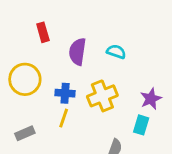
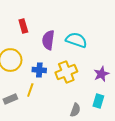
cyan semicircle: (116, 52) -> (76, 40), size x1.5
yellow line: (64, 118) -> (30, 90), moved
cyan rectangle: (141, 125) -> (98, 101), moved

